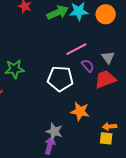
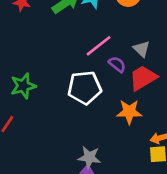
orange star: (80, 111) -> (129, 112), moved

